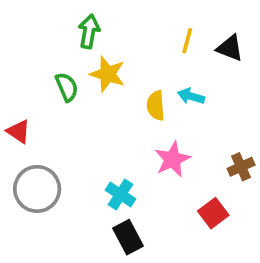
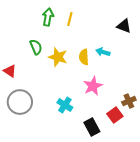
yellow line: (187, 41) -> (70, 19), moved
yellow star: (108, 74) -> (58, 57), moved
brown cross: (241, 167) -> (129, 101), moved
black rectangle: (128, 237) -> (92, 127), moved

